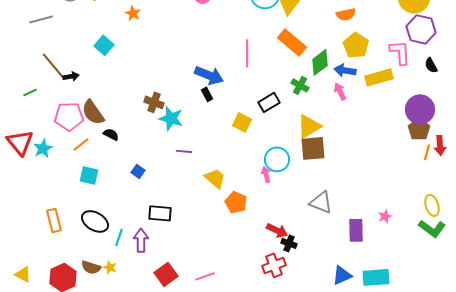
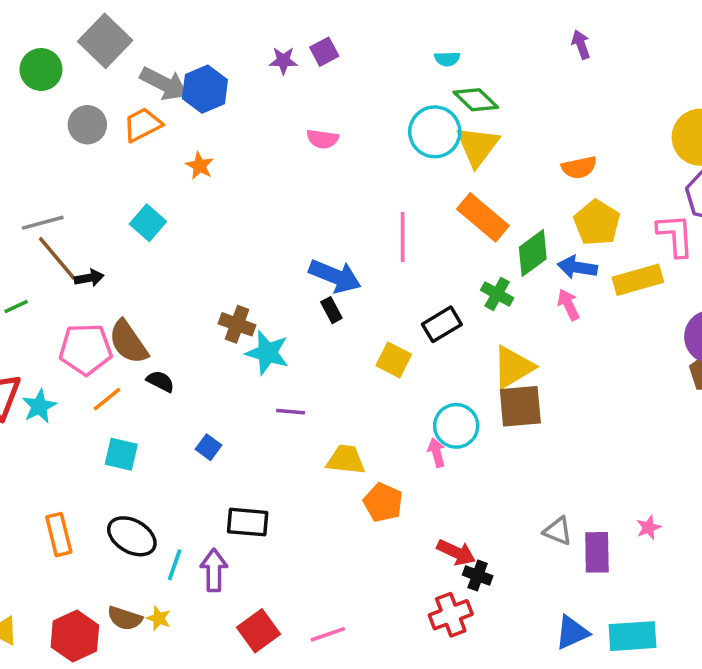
gray line: (41, 19) -> (43, 223), moved
yellow trapezoid: (215, 178) -> (346, 460), turned -35
gray triangle: (321, 202) -> (558, 531), moved, size x0.7

